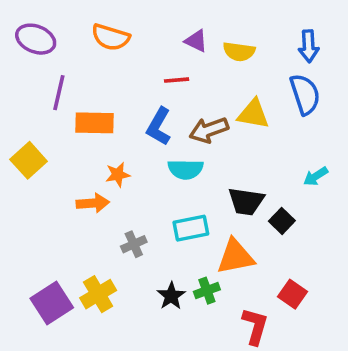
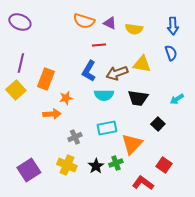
orange semicircle: (111, 37) -> (84, 21), moved
purple line: (59, 93) -> (21, 63), moved
blue semicircle: (305, 94) -> (171, 53), size x0.7
orange rectangle: (95, 123) -> (46, 79), moved, turned -70
black trapezoid: (246, 201) -> (138, 98), moved
orange triangle: (235, 257) -> (132, 144), turned -35
yellow cross: (98, 294) -> (67, 165), moved, turned -36
red L-shape: (255, 326) -> (143, 183), turned -70

